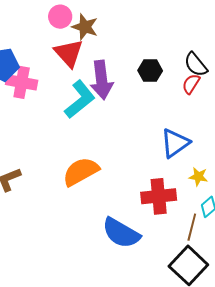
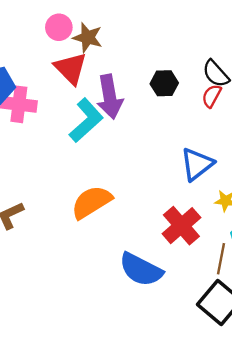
red cross: (159, 196) -> (181, 226), turned -32

